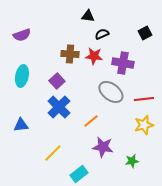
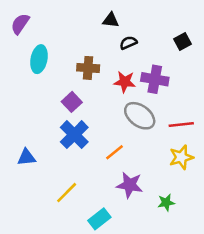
purple semicircle: (22, 35) -> (20, 24), moved, turned 144
red star: (94, 56) -> (125, 82), moved
cyan ellipse: (22, 76) -> (39, 59), moved

